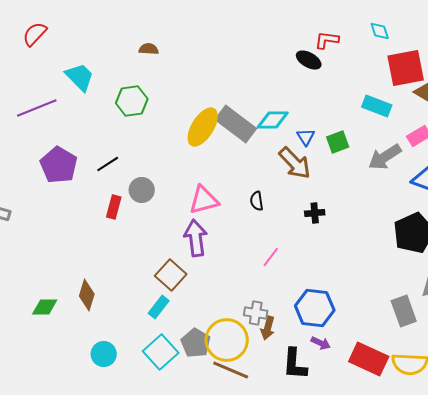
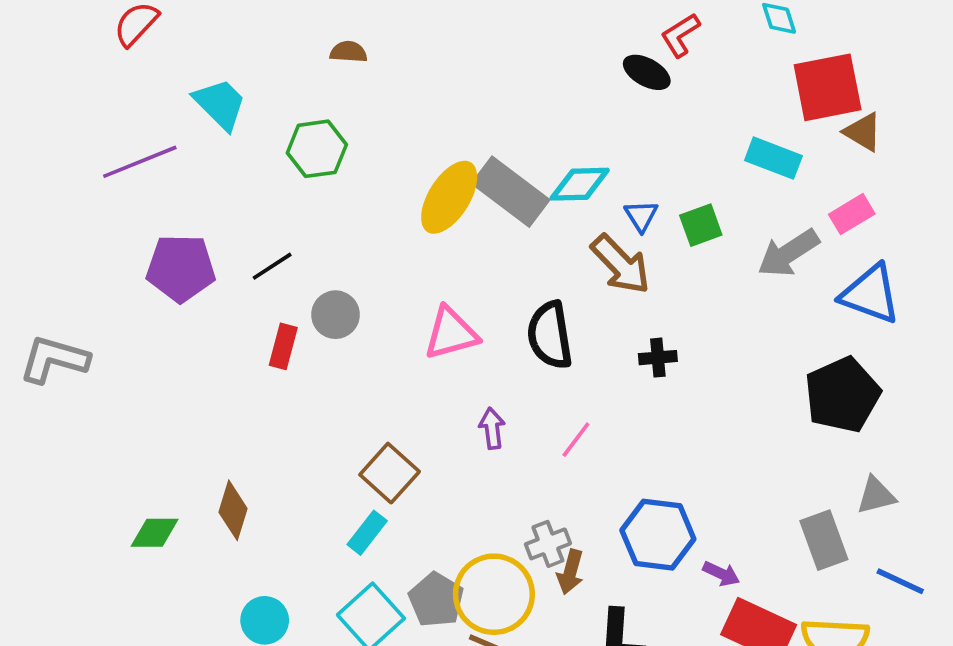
red L-shape: (327, 40) -> (680, 35), turned -40
purple pentagon: (59, 165) -> (181, 268), turned -30
black semicircle: (257, 201) -> (550, 335), size x1.8
purple arrow: (196, 238) -> (492, 428), moved, size x0.6
gray cross: (256, 313) -> (548, 544), turned -30
purple arrow: (321, 343) -> (721, 574), moved

